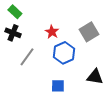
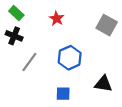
red star: (52, 32) -> (57, 19), moved
gray square: (89, 32) -> (107, 25), moved, turned -30

